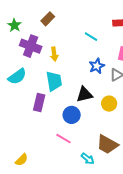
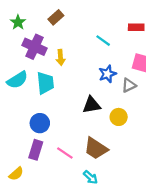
cyan trapezoid: (54, 81) -> (45, 83), moved
purple rectangle: (39, 102) -> (36, 150), moved
blue circle: (72, 115) -> (40, 123), moved
brown trapezoid: (107, 144) -> (96, 148), moved

